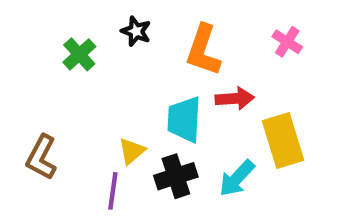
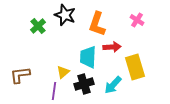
black star: (136, 31) -> (65, 15), size x1.5
brown L-shape: (41, 157) -> (20, 75), turned 55

